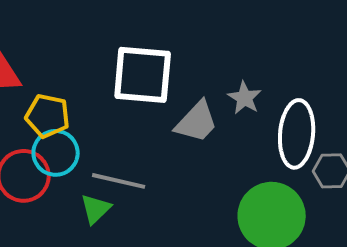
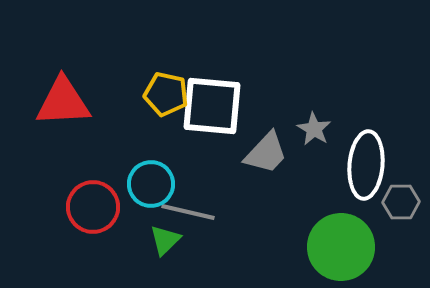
yellow pentagon: (48, 116) -> (166, 94), moved
cyan circle: (56, 153) -> (151, 184), moved

